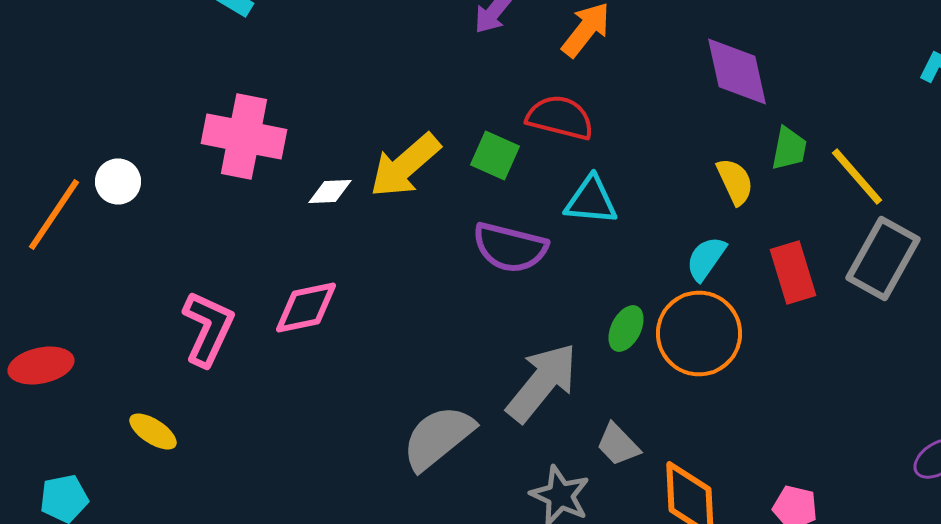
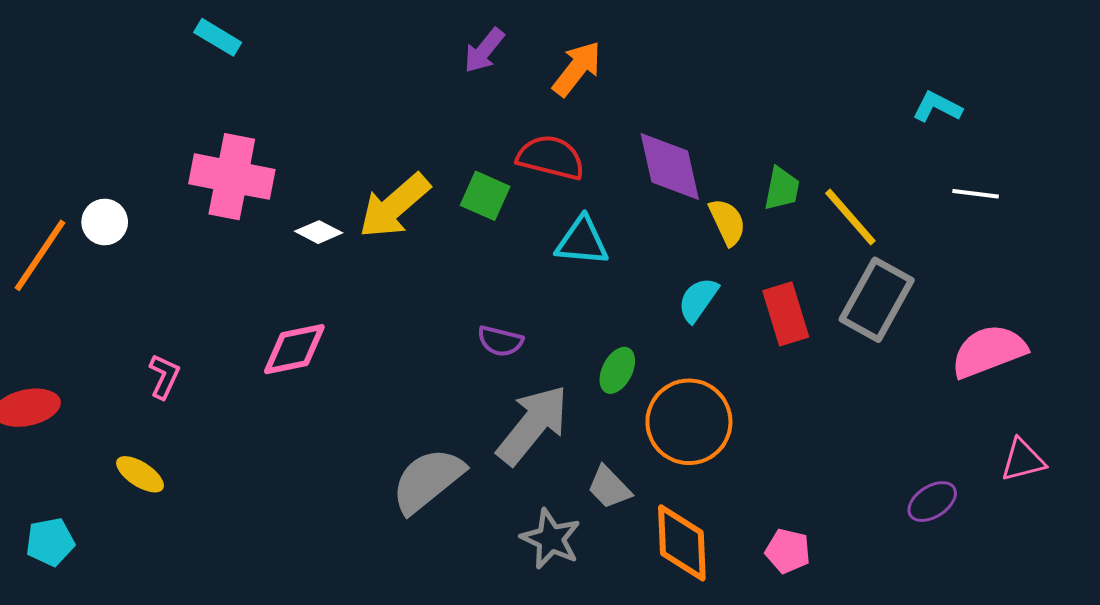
purple diamond: (737, 72) -> (670, 167), moved
white diamond: (330, 192) -> (319, 232), turned 30
purple semicircle: (510, 248) -> (500, 341), moved, size x0.6
pink L-shape: (208, 328) -> (164, 376), moved, size x0.6
orange circle: (699, 334) -> (689, 422), moved

